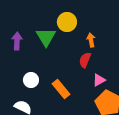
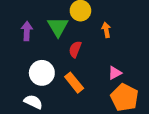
red semicircle: (85, 60) -> (75, 49), moved
white circle: (31, 80) -> (42, 73), size x1.5

